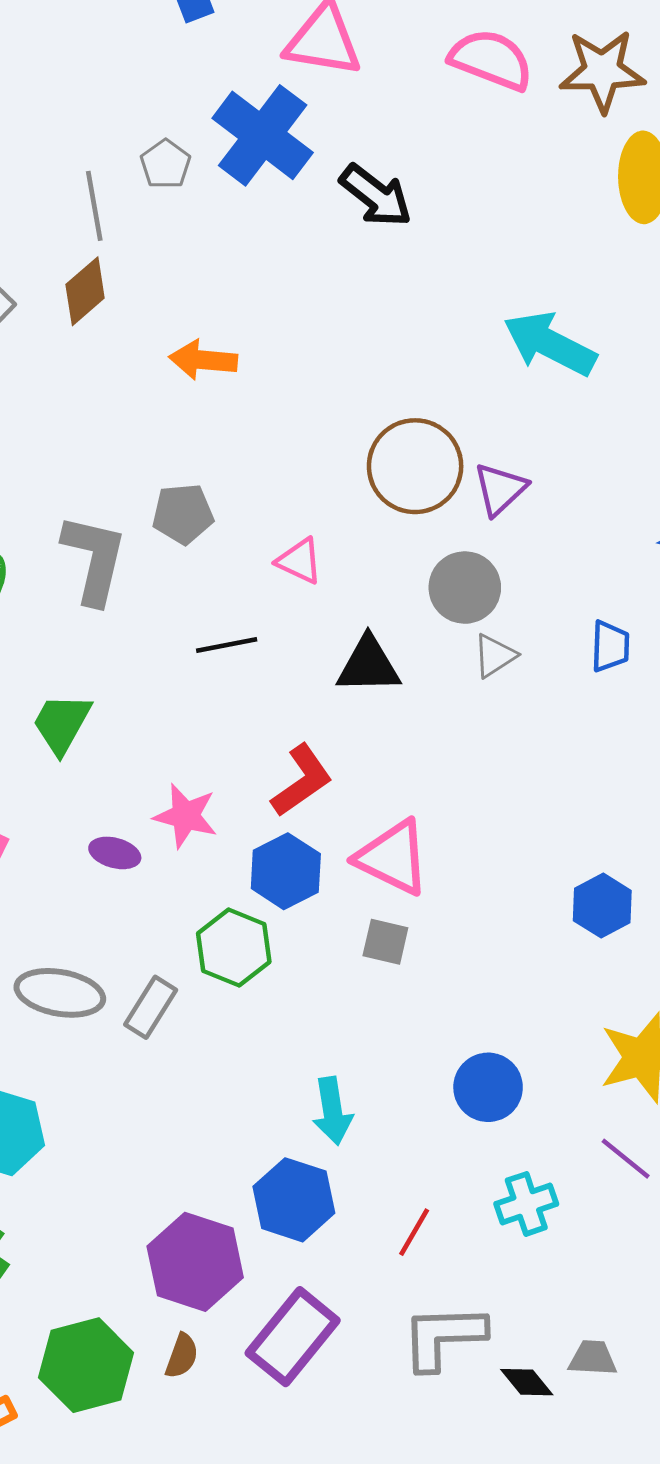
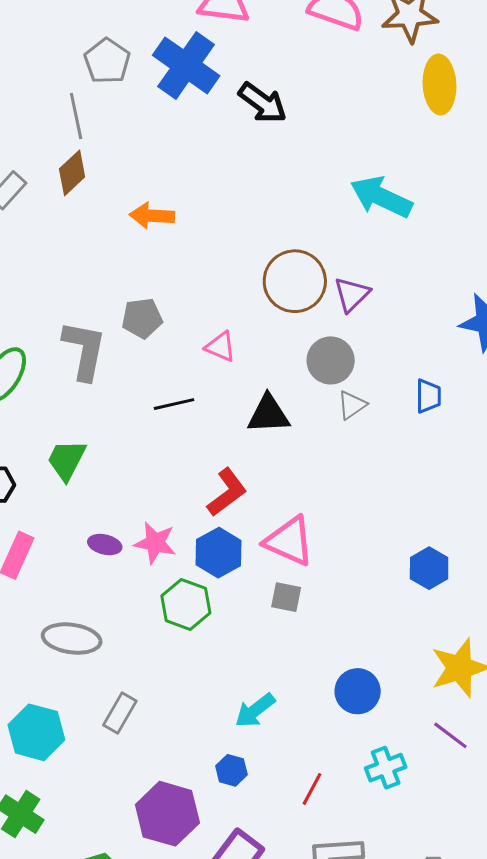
gray pentagon: (166, 164) -> (107, 61), moved, size x1.4
pink star: (186, 816) -> (155, 543), moved
gray rectangle: (151, 1007) -> (120, 713), moved
cyan arrow: (332, 1111) -> (255, 710), turned 63
blue hexagon: (294, 1200) -> (231, 770), size x0.6

